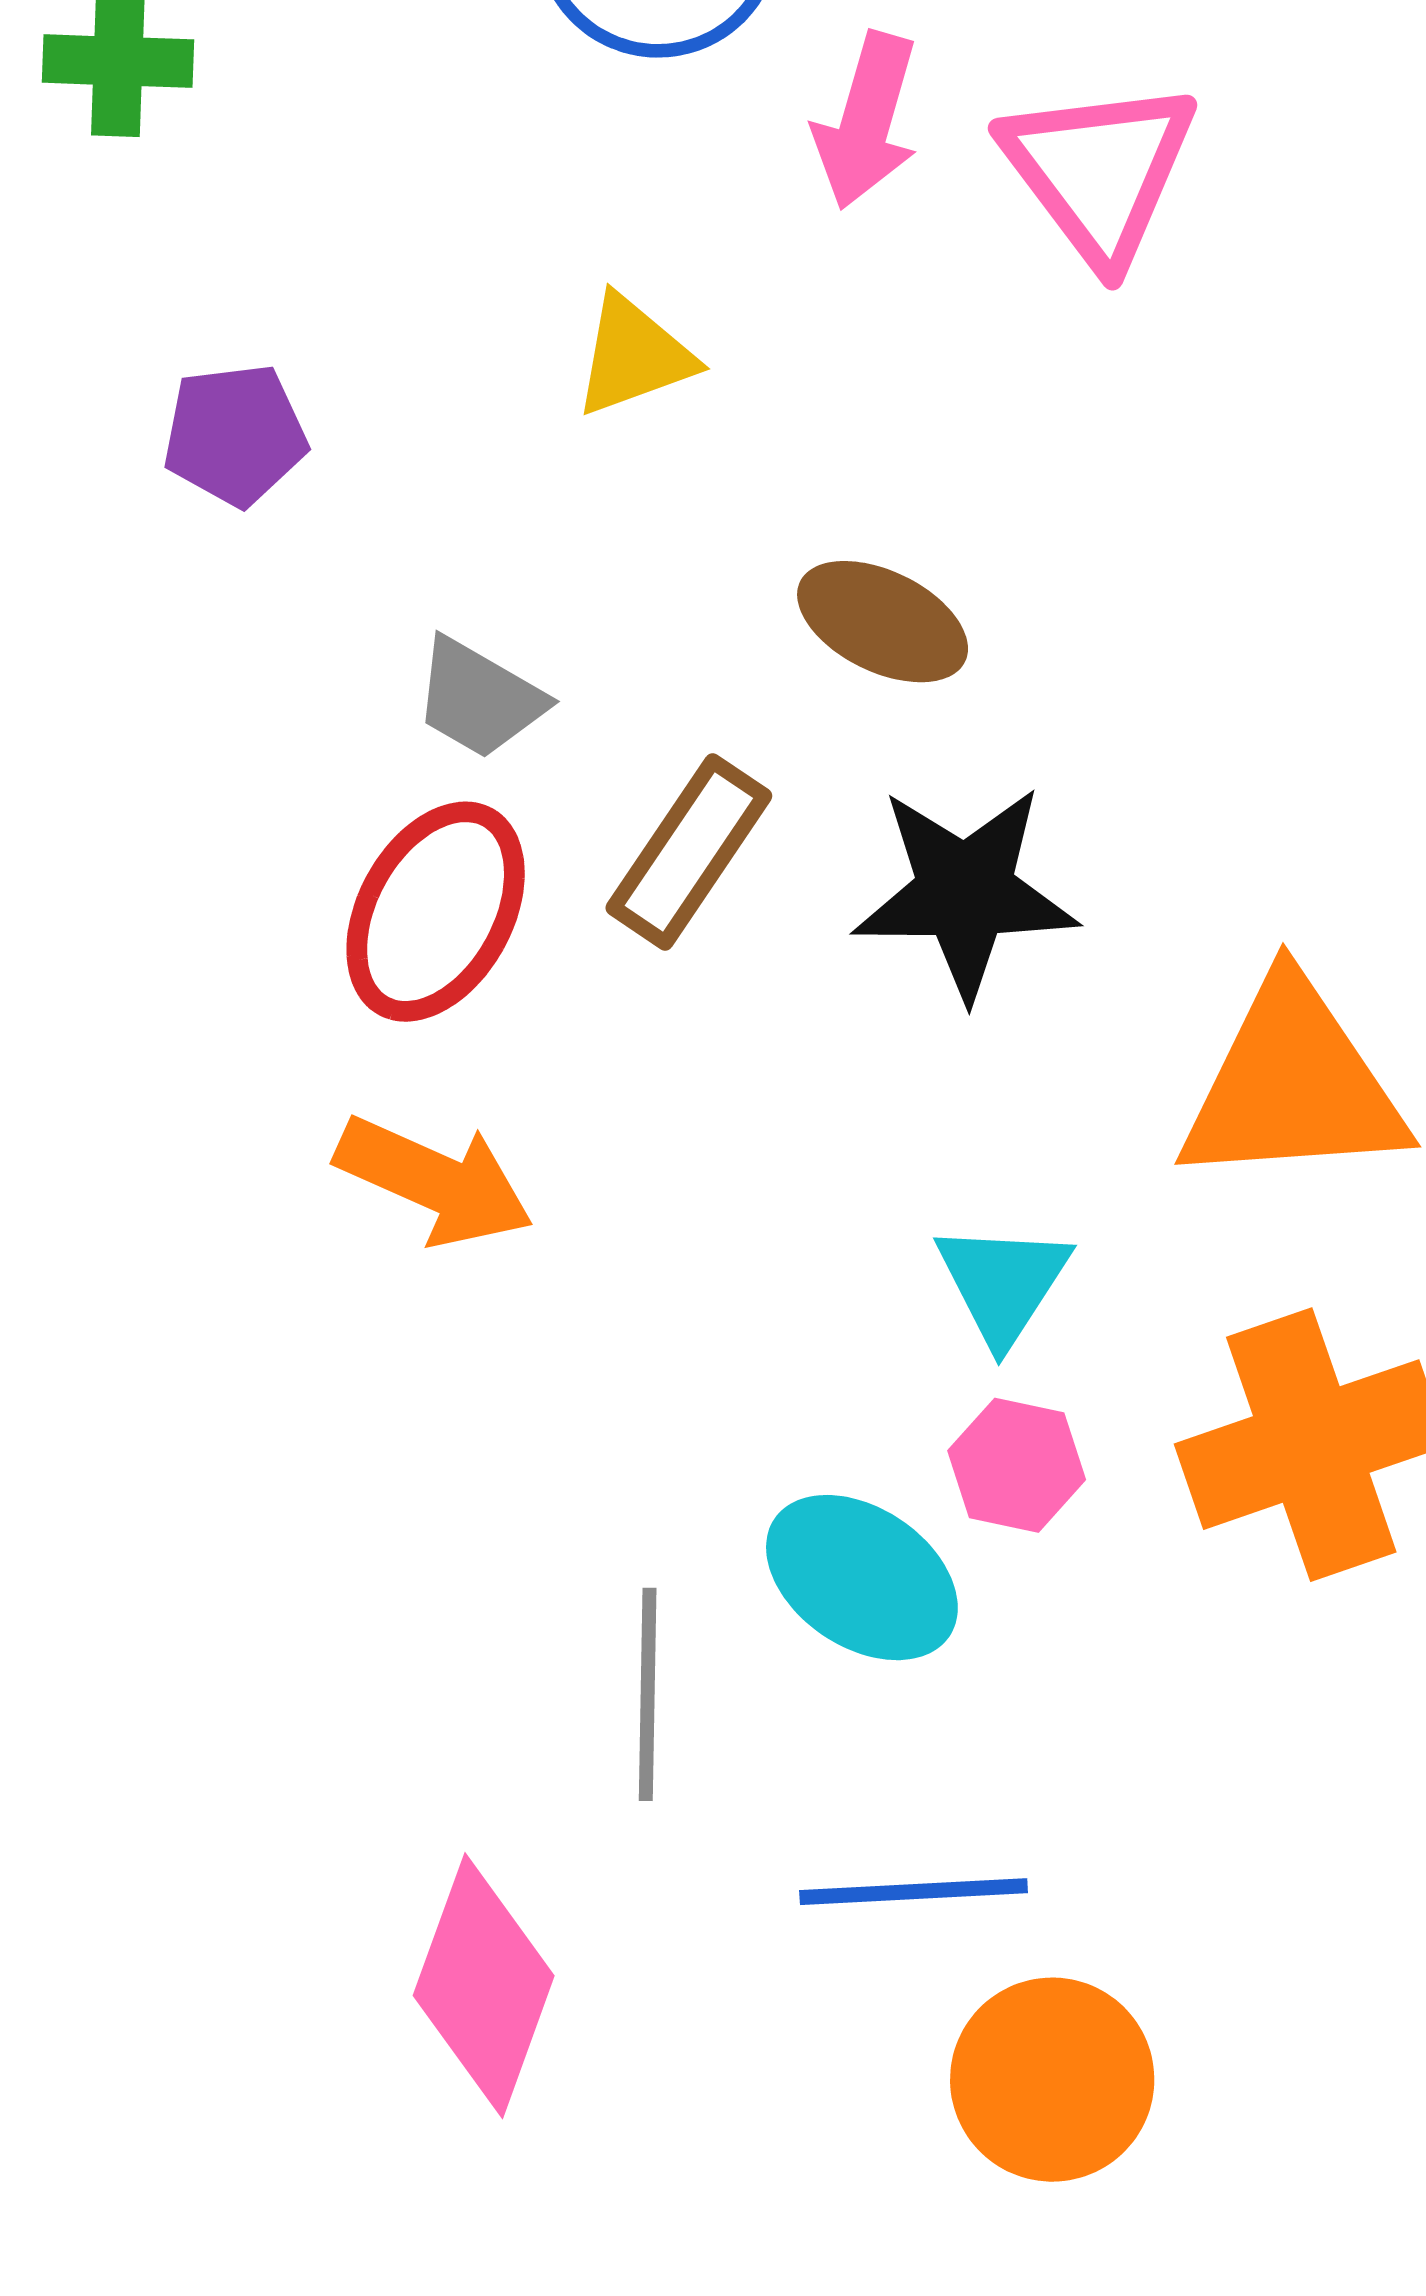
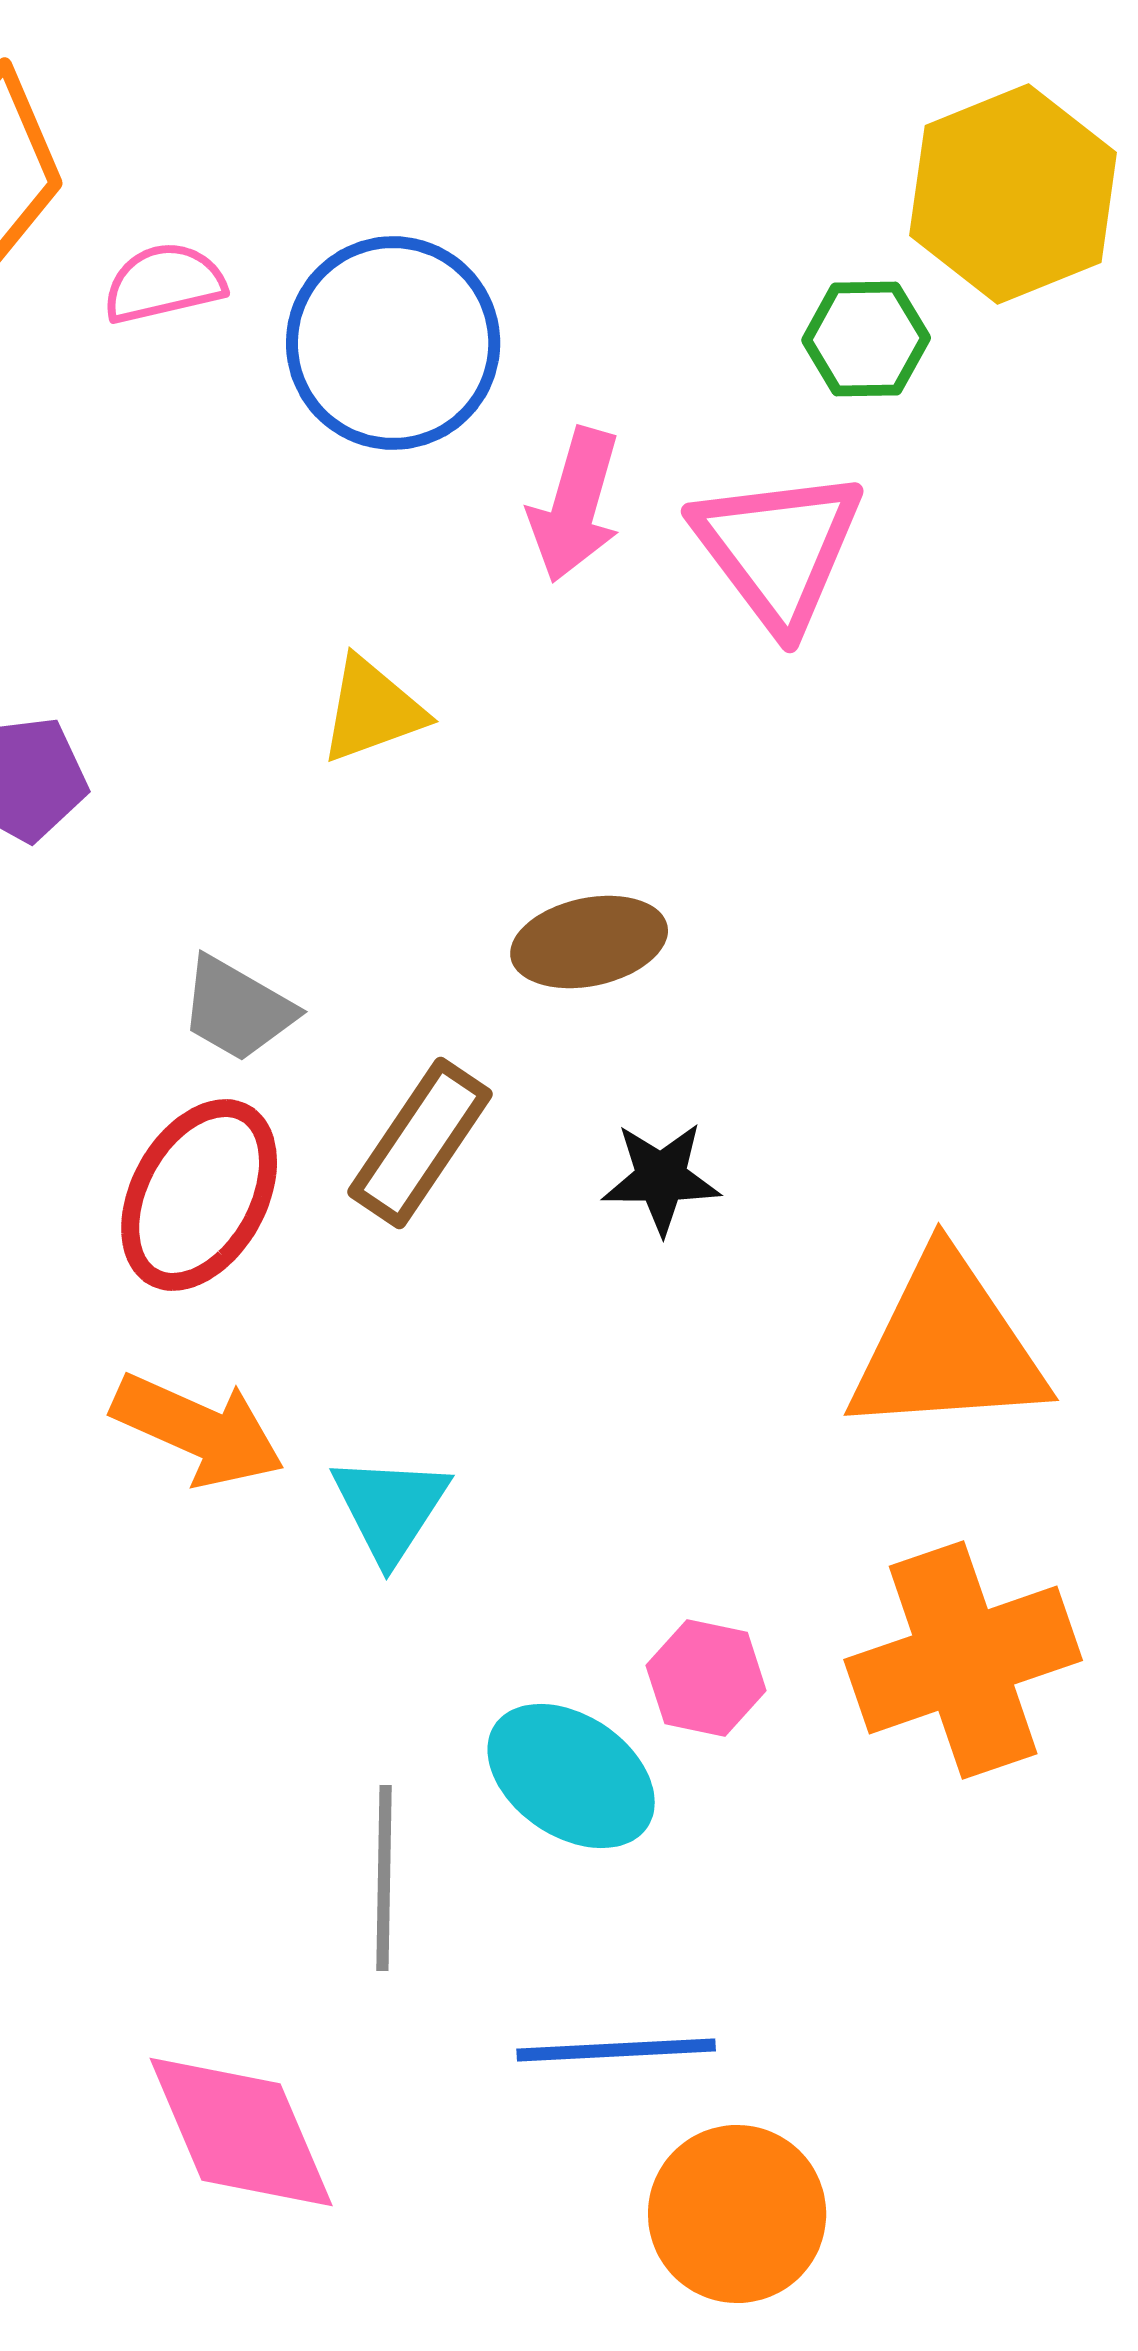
brown ellipse: (883, 622) -> (589, 942), turned -38
black star: (965, 892) -> (661, 1178), size x0.6
cyan triangle: (1003, 1283) -> (390, 1508), moved
pink diamond: (484, 1986) -> (241, 2132), turned -43

